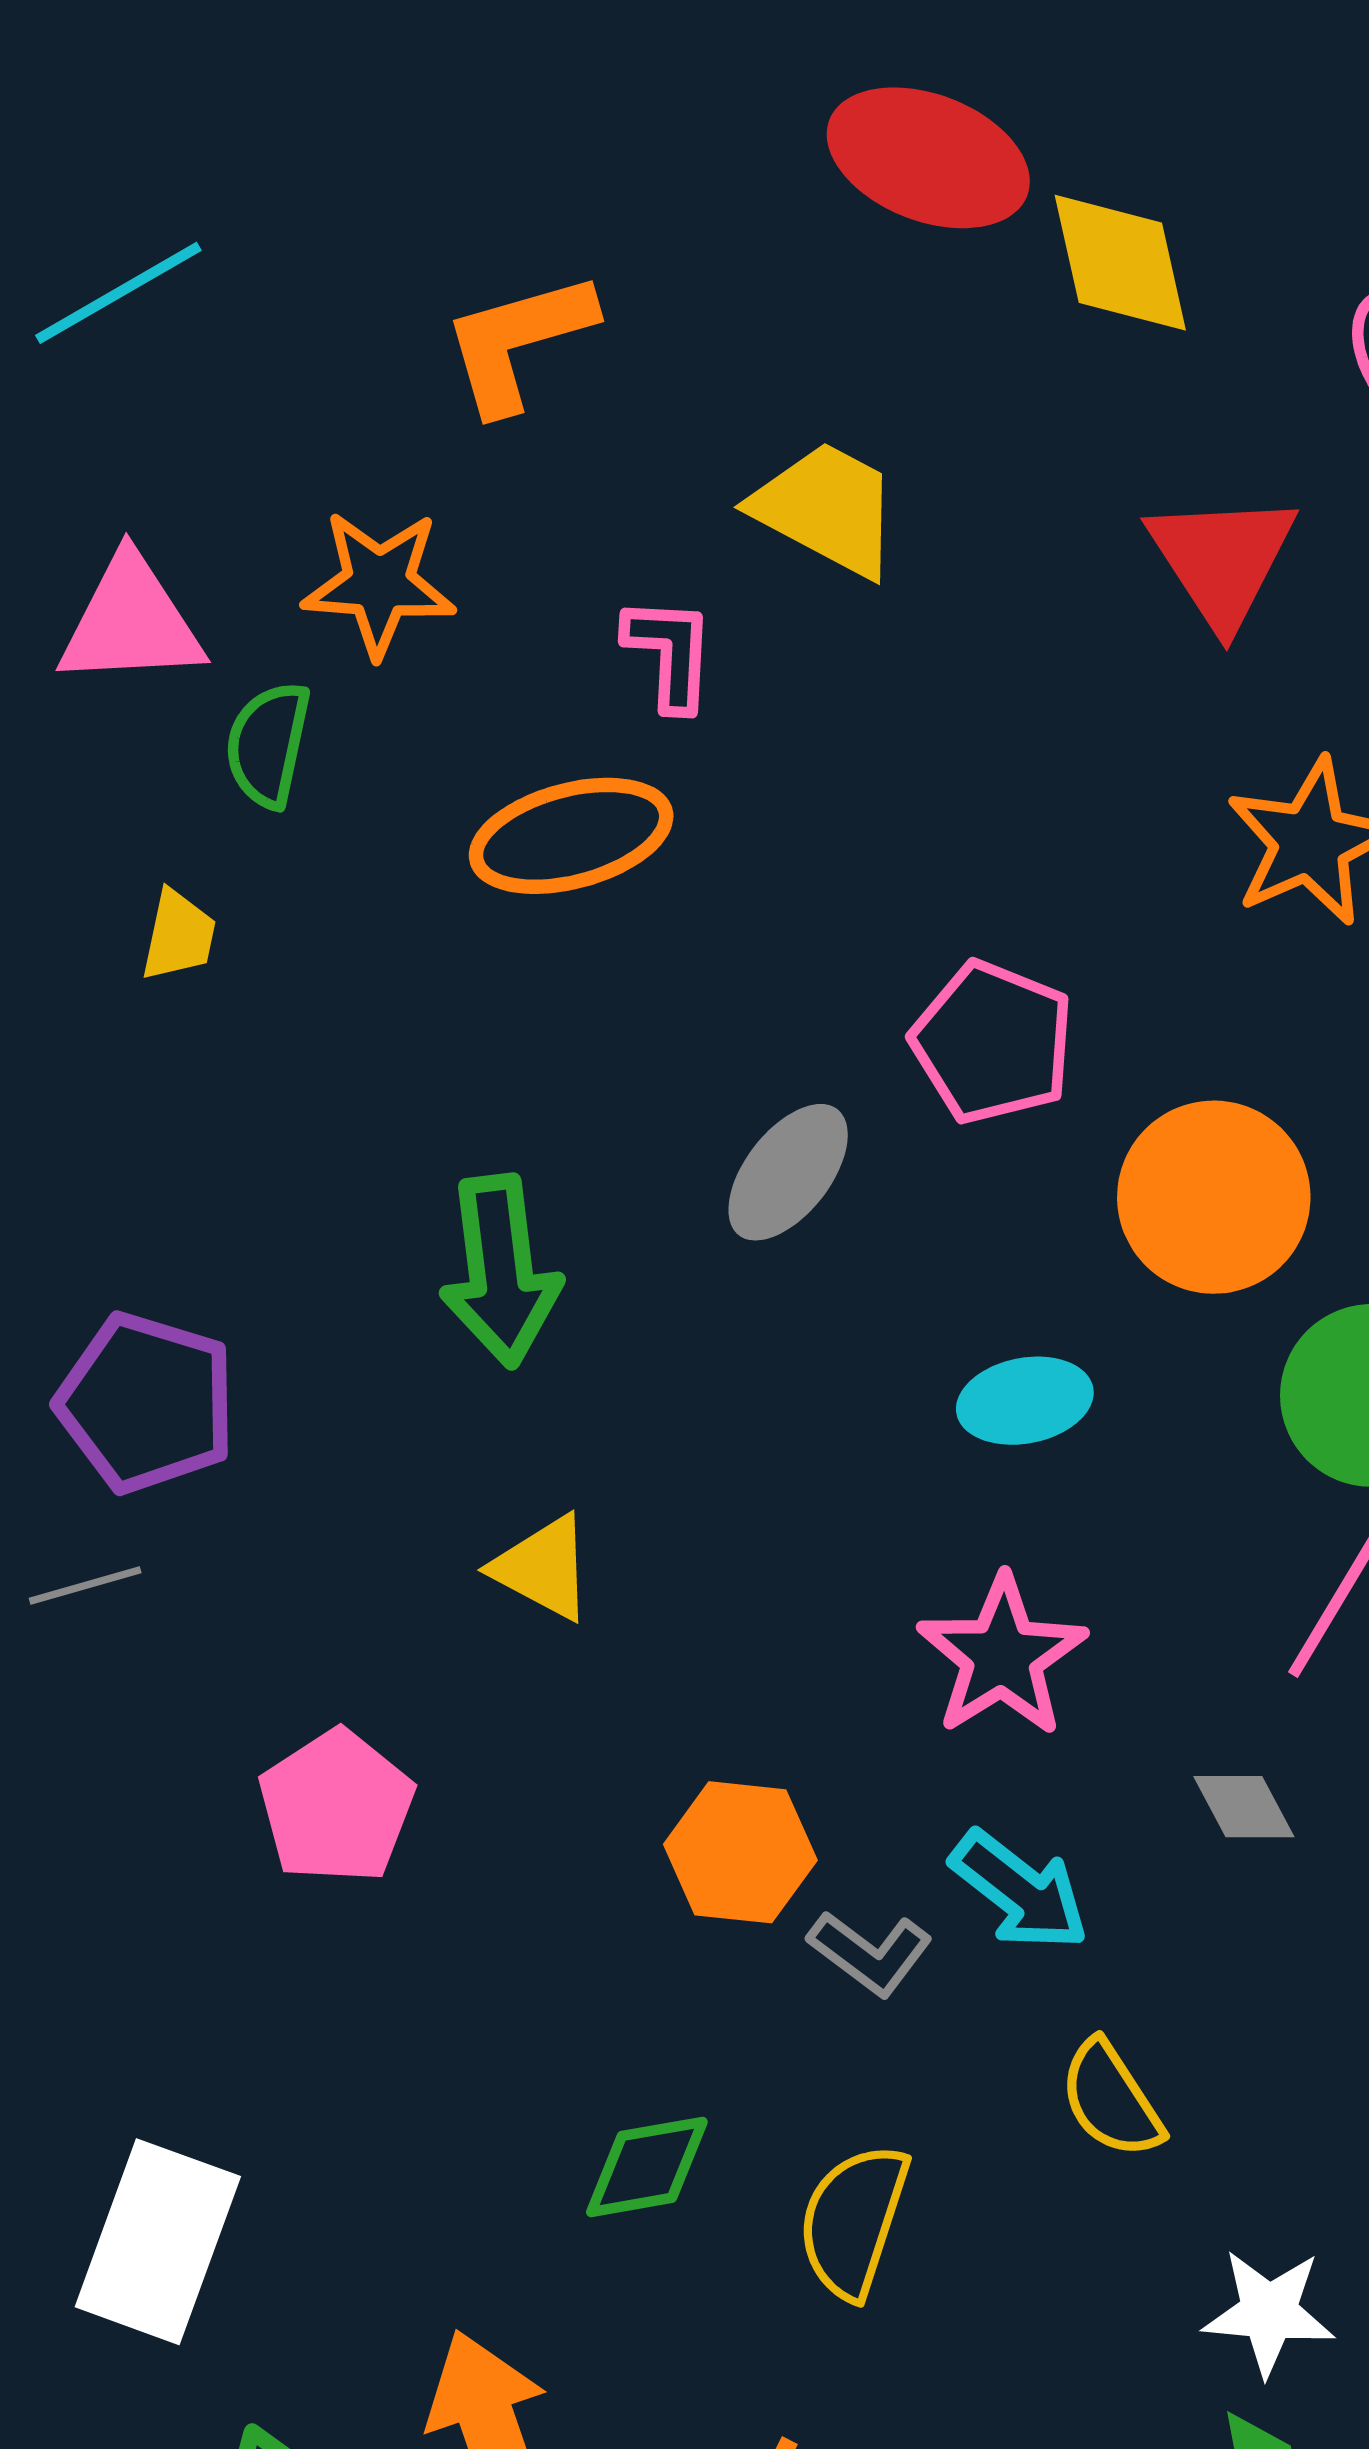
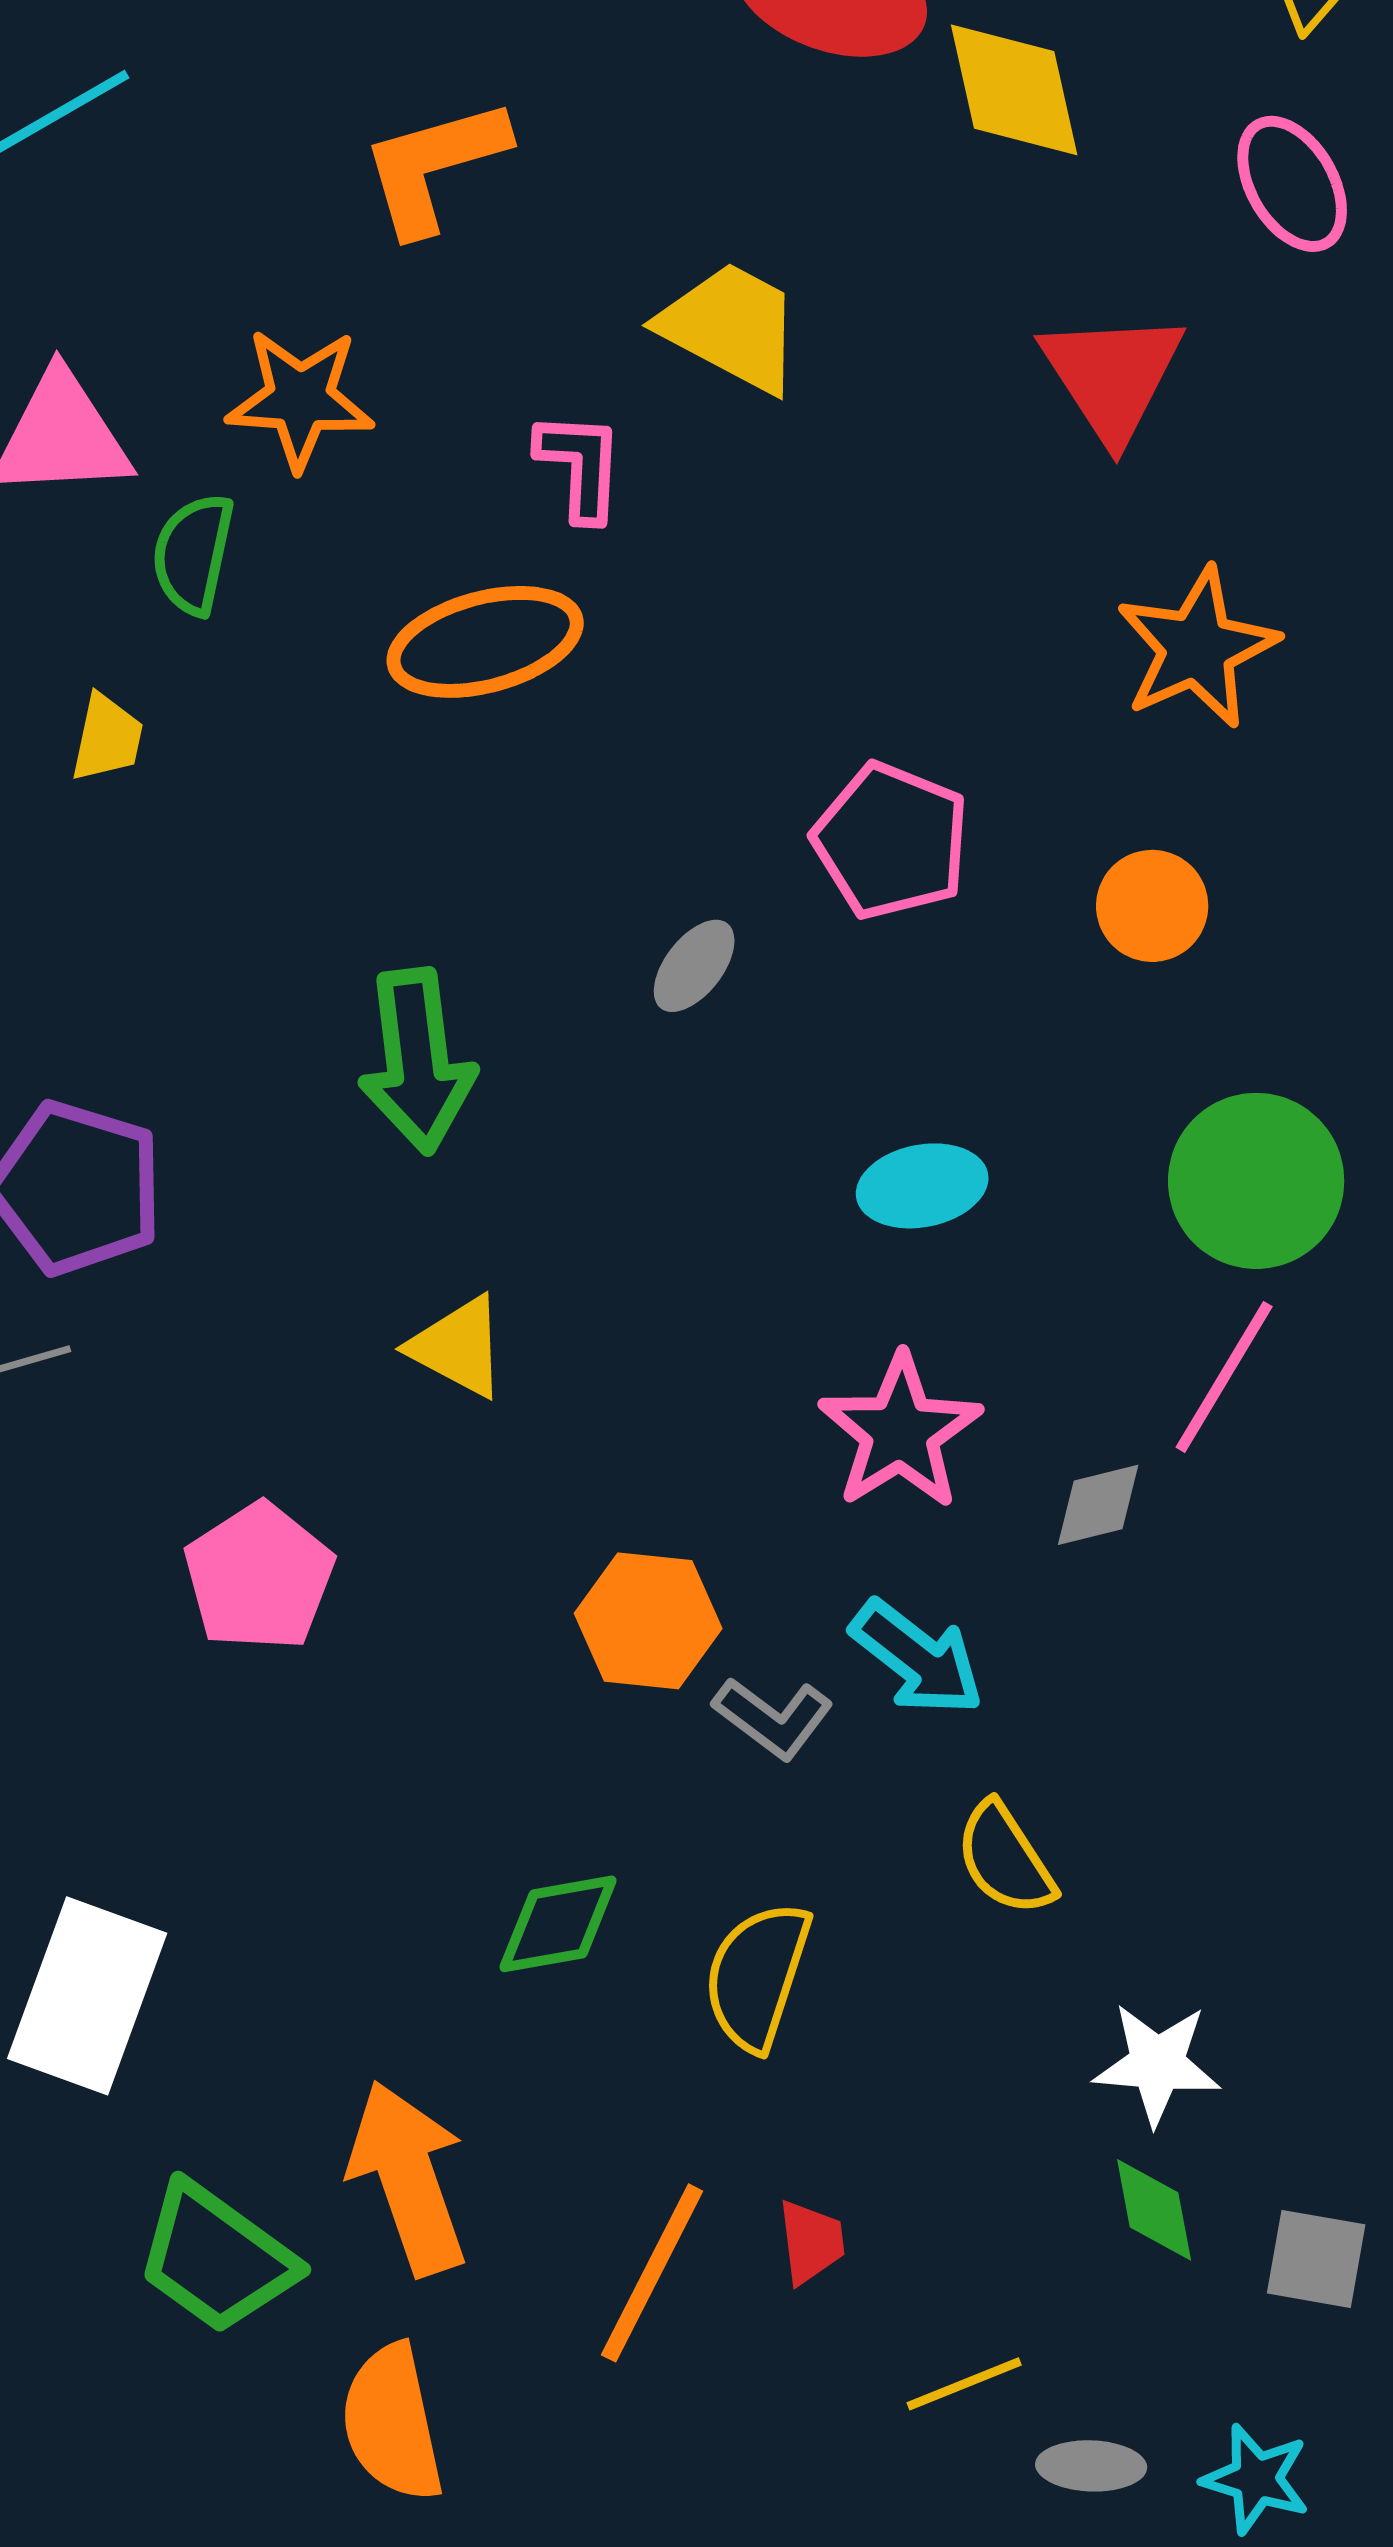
gray ellipse: (788, 1172) -> (694, 966), size x0.7
orange circle: (1214, 1197) -> (1152, 906), moved, size x0.6
gray diamond: (1244, 1807) -> (1098, 1505), moved, turned -76

